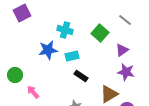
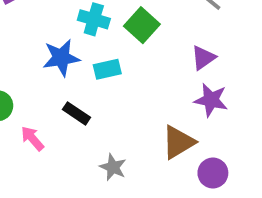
green square: (100, 33) -> (142, 25), moved
black rectangle: (81, 76) -> (77, 113), moved

